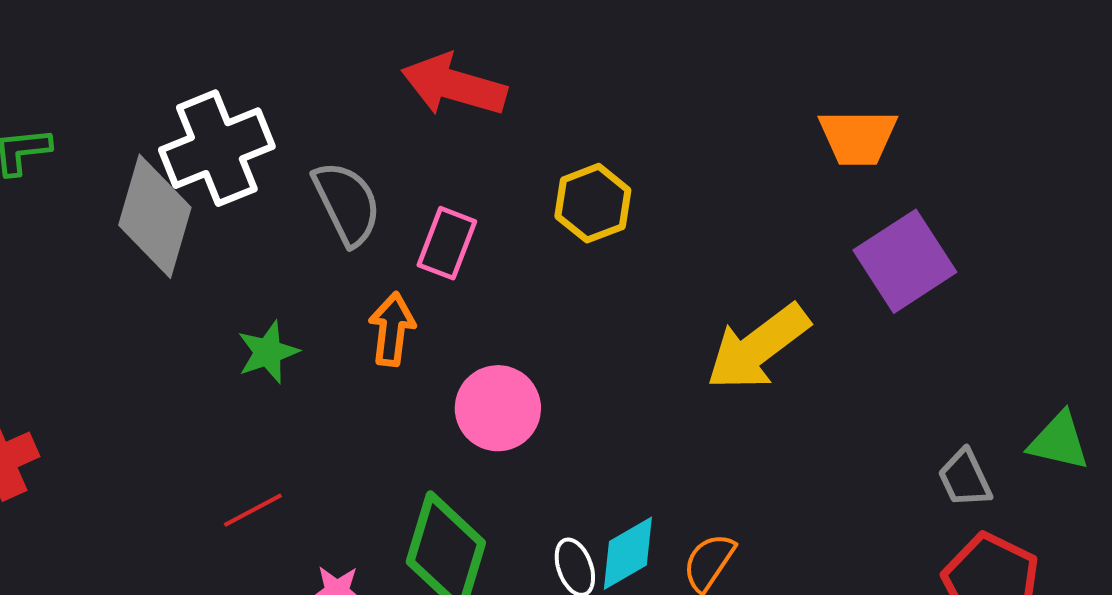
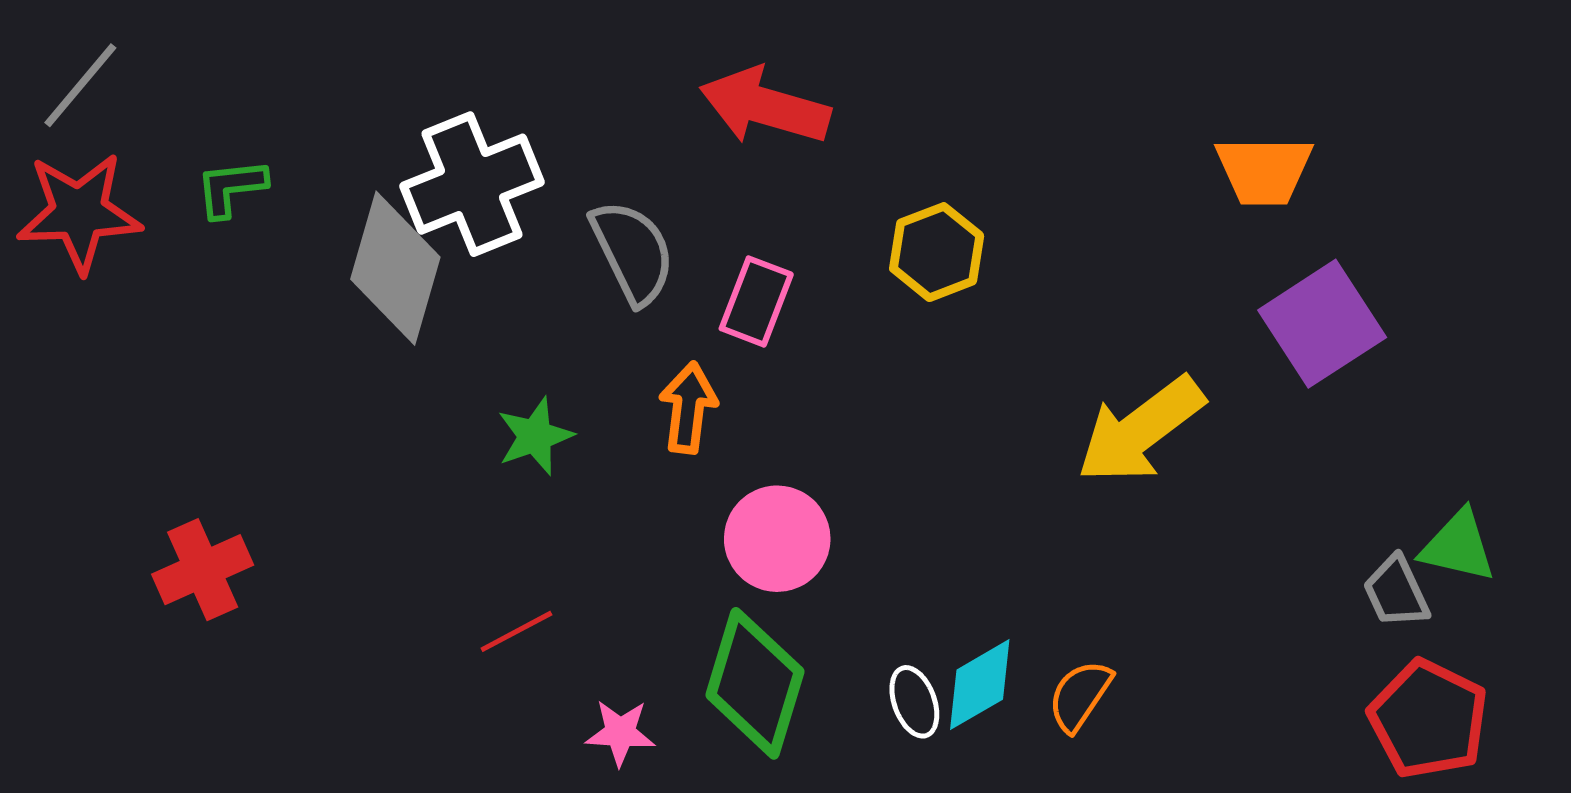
pink circle: (498, 408) -> (777, 539), moved
green triangle: (1059, 441) -> (1458, 546), moved

